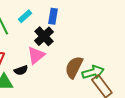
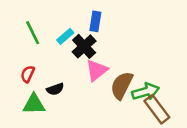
cyan rectangle: (25, 16) -> (65, 36), moved
pink triangle: (36, 55) -> (97, 70), moved

